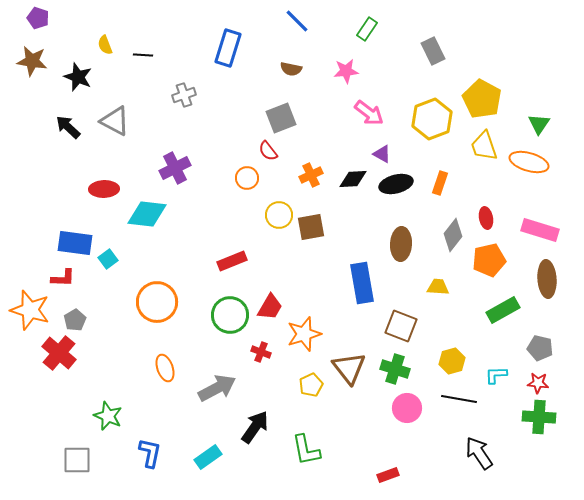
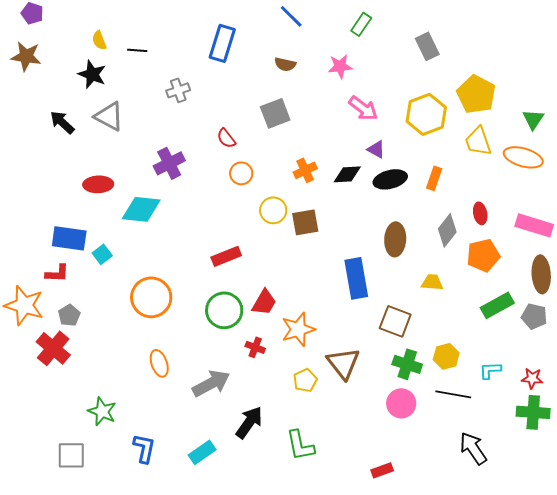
black star: (78, 77) -> (92, 74), moved
red semicircle: (268, 151) -> (226, 138), moved
gray pentagon: (540, 348) -> (534, 316), moved
green cross: (395, 369) -> (407, 364), moved

